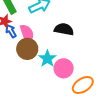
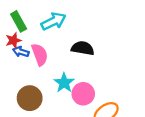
blue arrow: (11, 31) -> (21, 52), turned -40
brown circle: (27, 49) -> (30, 98), moved

